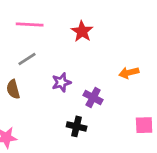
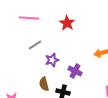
gray line: (27, 59) -> (35, 45), moved
brown semicircle: (13, 89) -> (44, 84), moved

